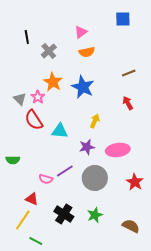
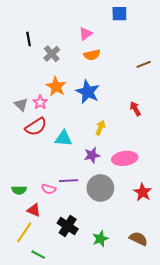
blue square: (123, 19) -> (119, 14), moved
brown line: (129, 73) -> (144, 64), moved
red semicircle: (34, 120) -> (36, 127), turned -90
green semicircle: (13, 160) -> (19, 190), moved
purple line: (65, 171) -> (69, 181), turned 30
green star: (95, 215) -> (100, 239), moved

